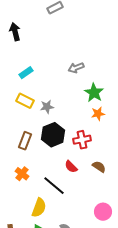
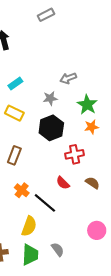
gray star: (47, 107) -> (50, 98), moved
black hexagon: (53, 135) -> (51, 128), moved
orange cross: (22, 174) -> (22, 190), moved

